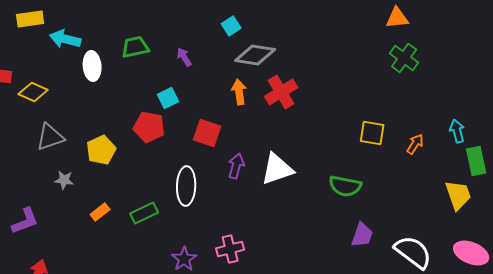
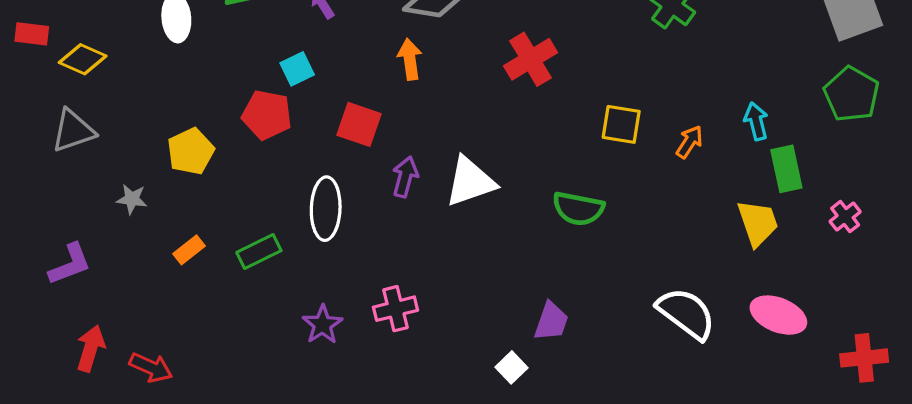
red cross: (281, 92) -> (531, 59), moved
gray triangle: (50, 137) -> (73, 131), moved
purple trapezoid: (362, 235) -> (551, 321), moved

